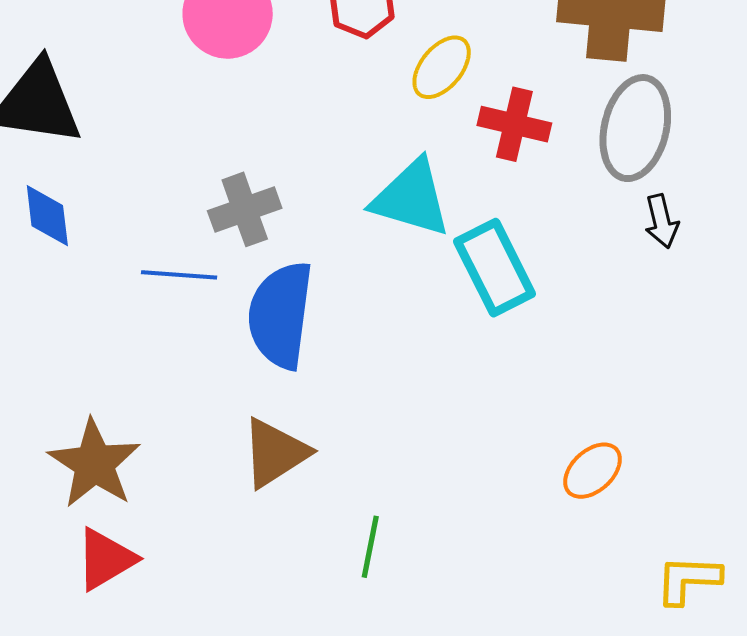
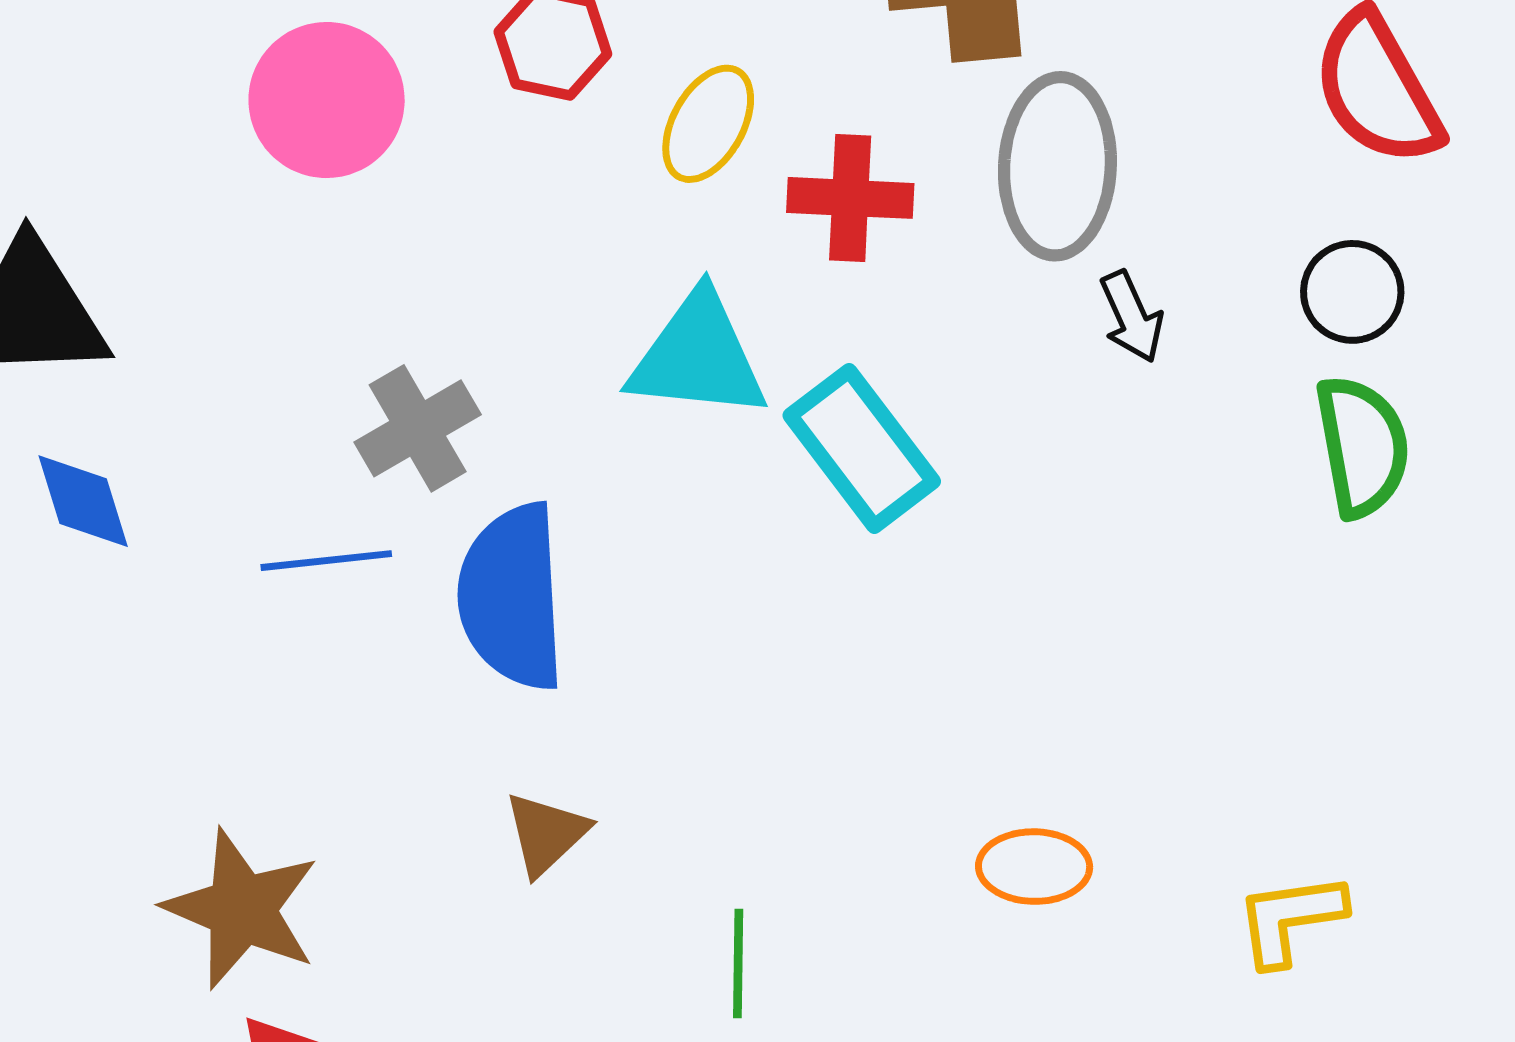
brown triangle: (275, 453) -> (546, 834), size x0.7
orange ellipse: (593, 471) -> (1034, 867), moved, turned 54

